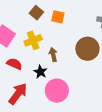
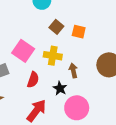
yellow cross: (33, 40) -> (53, 56), turned 30
red semicircle: (14, 64) -> (33, 80), turned 84

